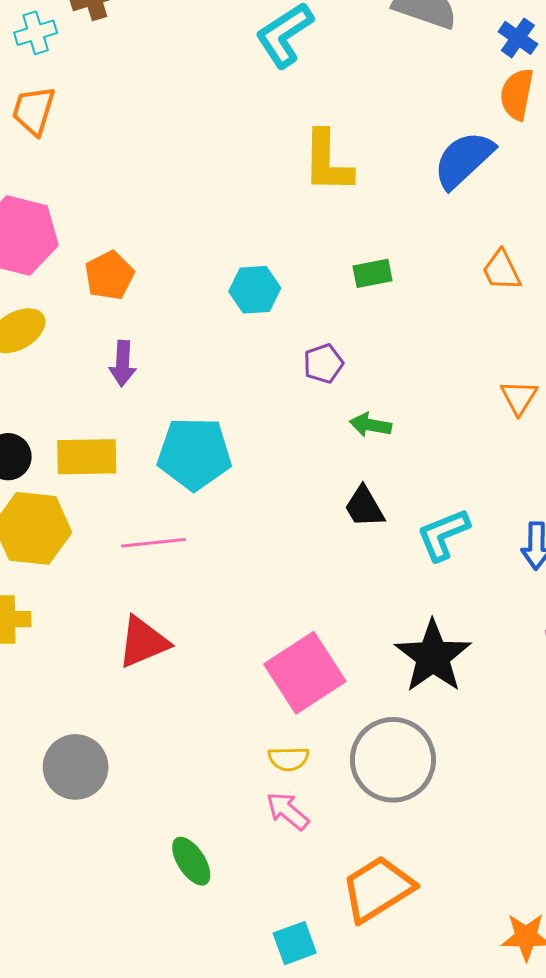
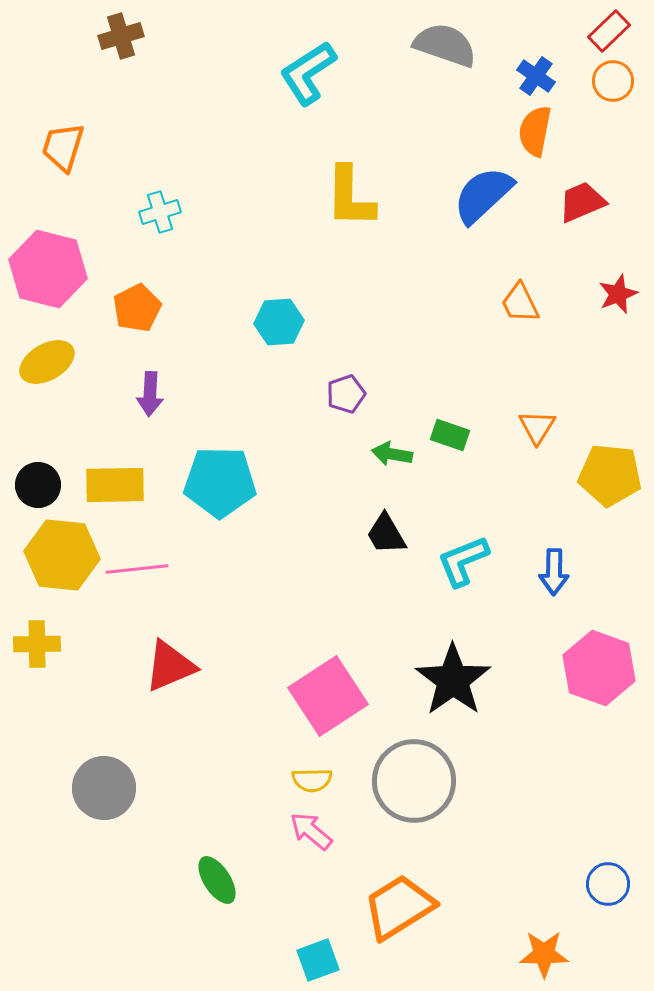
cyan cross: (36, 33) -> (160, 212), moved
green rectangle: (373, 273) -> (450, 435), moved, turned 30
pink line: (153, 543) -> (137, 569), moved

